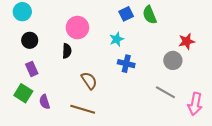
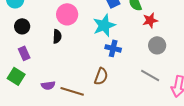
cyan star: (117, 39) -> (104, 25), size x1.6
red star: (187, 41) -> (150, 20), moved
brown semicircle: (89, 81) -> (101, 76), moved, turned 54
purple semicircle: (45, 102) -> (48, 85), moved, turned -80

